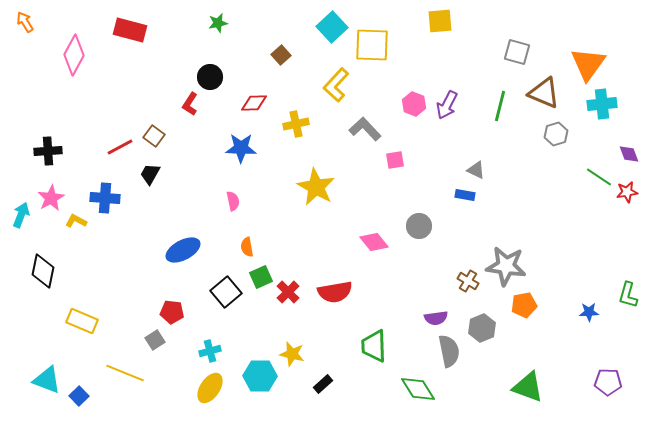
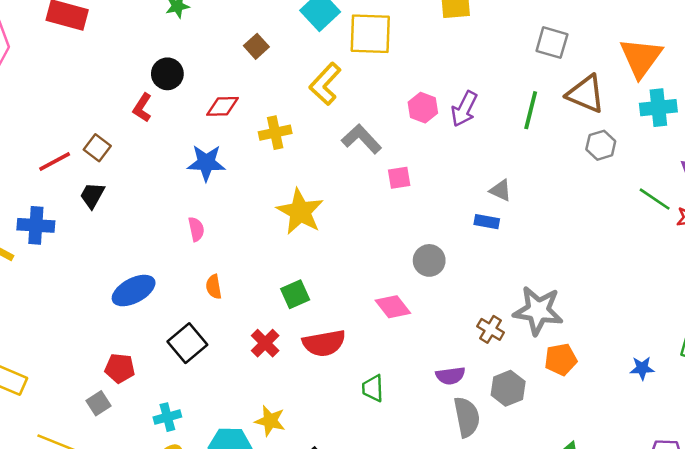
pink diamond: (374, 242) -> (393, 307), moved
green square: (261, 277) -> (295, 294), moved
green trapezoid: (374, 346) -> (373, 388), moved, size x0.7

